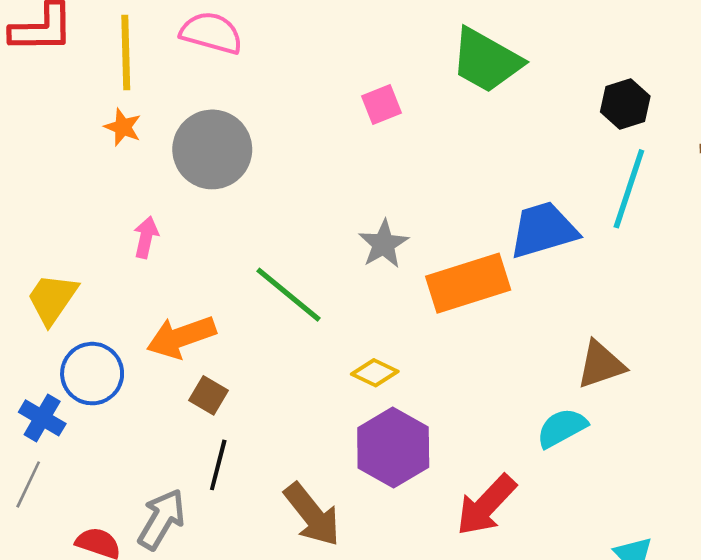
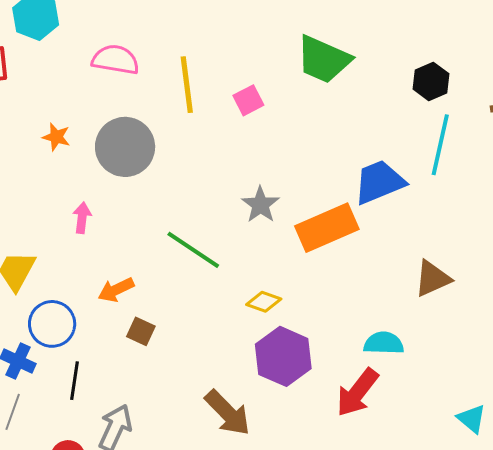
yellow line: (126, 53) -> (187, 85), moved
orange arrow: (181, 337) -> (116, 290), size x0.7
cyan semicircle: (562, 428) -> (384, 343), moved, turned 36
black line: (218, 465) -> (74, 381), moved

